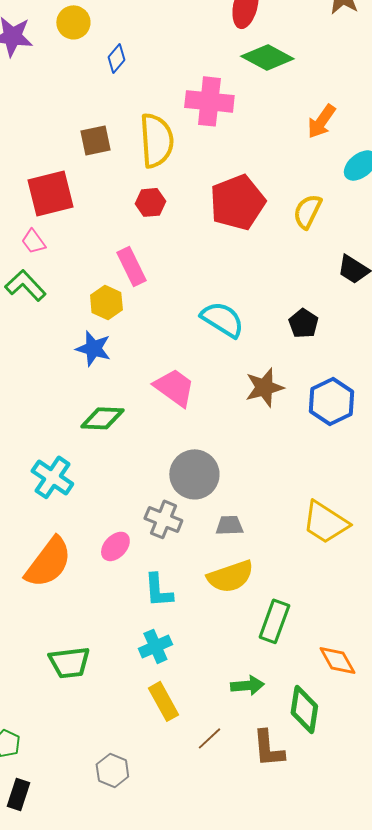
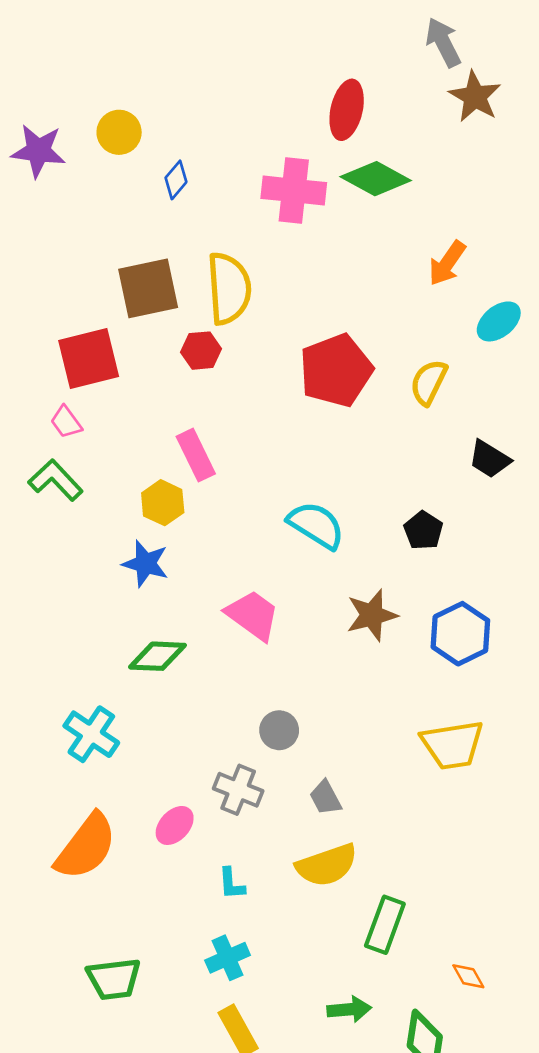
pink cross: (209, 101) -> (294, 190), moved
brown square: (95, 140) -> (148, 288), size x1.5
red hexagon: (150, 202) -> (201, 351), moved
gray circle: (194, 474) -> (279, 730), size x0.6
yellow trapezoid: (325, 522) -> (452, 745), moved, turned -42
gray trapezoid: (229, 525) -> (325, 798), turned -116
cyan L-shape: (158, 590) -> (232, 884), size x0.7
orange diamond: (337, 660) -> (468, 976), size x0.7

